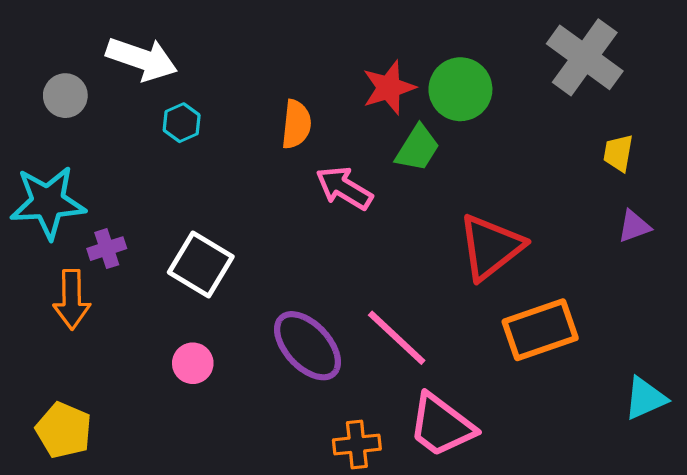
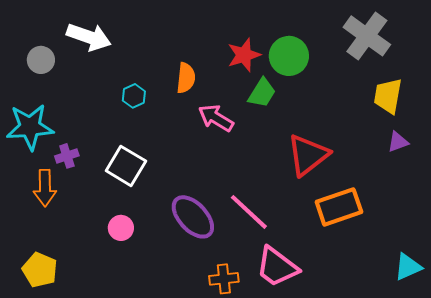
cyan hexagon: (182, 123) -> (134, 96), moved
yellow trapezoid: (618, 153) -> (388, 96), size x1.5
cyan triangle: (645, 398) -> (408, 267), moved

